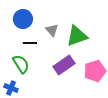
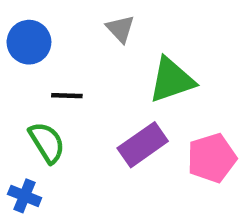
blue circle: (23, 19) -> (29, 42), moved
gray triangle: (52, 30) -> (120, 29), moved

